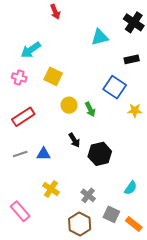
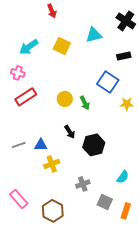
yellow square: (53, 76) -> (62, 46), moved
red rectangle: (23, 117) -> (26, 97), moved
yellow cross: (51, 189) -> (52, 164), moved, turned 35
gray cross: (88, 195) -> (83, 184), turned 32
brown hexagon: (80, 224) -> (53, 211), moved
orange rectangle: (134, 224) -> (126, 211), turned 70

